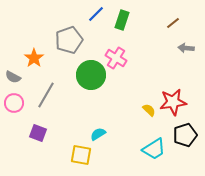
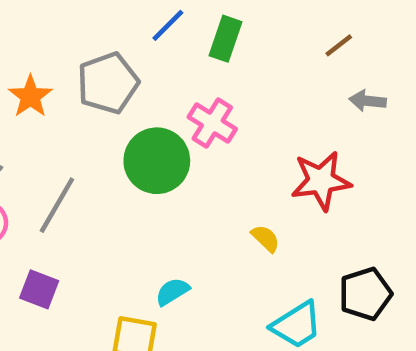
orange star: (34, 58) -> (30, 96), moved
red star: (173, 102) -> (321, 181), moved
yellow semicircle: (149, 110) -> (266, 238), moved

